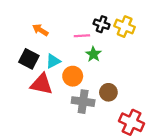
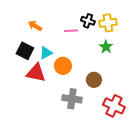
yellow cross: (125, 27) -> (108, 23), turned -30
green star: (93, 54) -> (106, 47), moved
gray cross: (83, 102) -> (72, 99), moved

